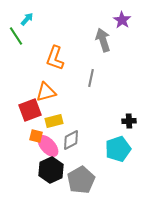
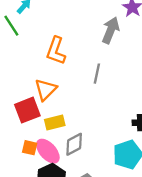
gray arrow: (103, 40) -> (111, 30), turned 40
orange triangle: (46, 92) -> (46, 90), turned -30
orange square: (36, 136) -> (30, 148), moved

